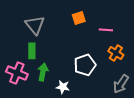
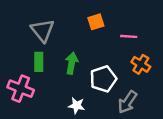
green arrow: (43, 72) -> (72, 63), moved
gray arrow: (121, 84) -> (127, 102), moved

